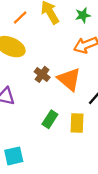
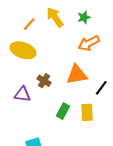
brown cross: (42, 74) -> (44, 81), moved
orange triangle: (69, 79) -> (77, 75), turned -45

